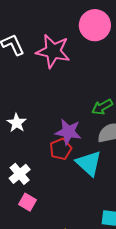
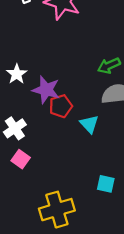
purple star: (68, 132) -> (46, 90), moved
cyan triangle: (89, 163) -> (89, 124), size x0.7

